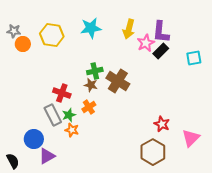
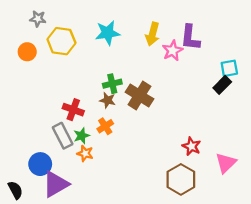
gray star: (14, 31) -> (38, 19), moved
black rectangle: (161, 51) -> (222, 85), moved
purple triangle: (47, 156) -> (56, 184), size x1.4

